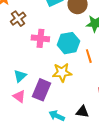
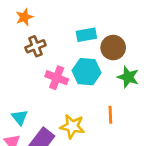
cyan hexagon: (68, 43) -> (87, 72), moved
cyan triangle: (20, 76) -> (20, 117), turned -40

